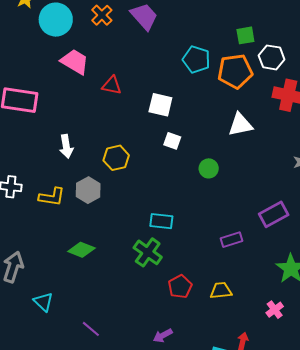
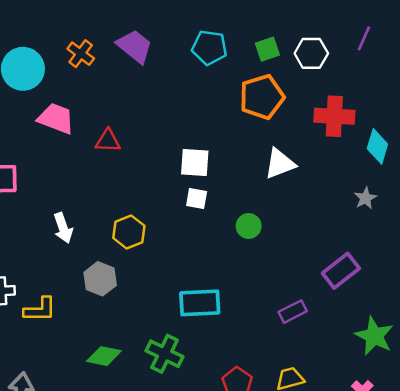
white hexagon: (272, 57) -> (311, 53), moved
cyan pentagon: (196, 60) -> (209, 48), moved
white square: (160, 105) -> (195, 162), moved
yellow L-shape: (52, 197) -> (40, 310), moved
cyan rectangle: (161, 221) -> (200, 303), size x1.4
green cross: (148, 252) -> (165, 354), moved

